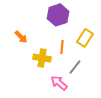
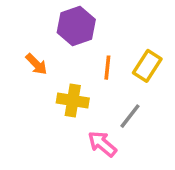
purple hexagon: (58, 15) -> (76, 26), moved
orange line: (62, 47) -> (107, 68), moved

